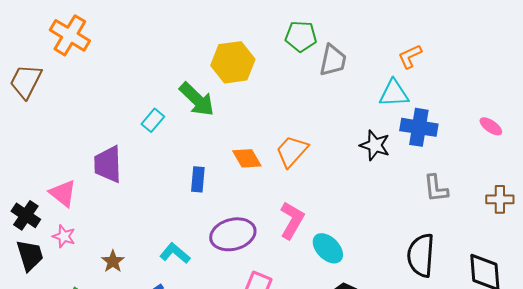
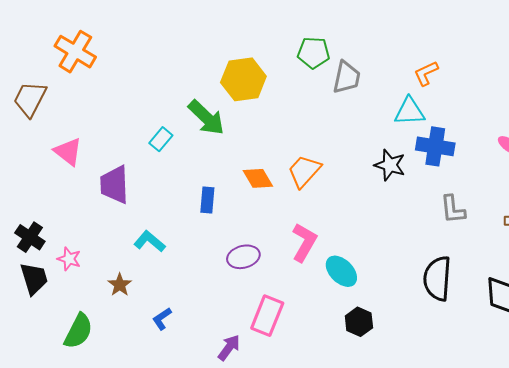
pink triangle: (63, 193) -> (68, 152), moved
purple ellipse: (233, 234) -> (243, 257), size x0.7
cyan L-shape: (175, 253) -> (150, 241), moved

